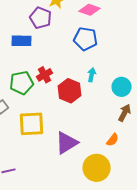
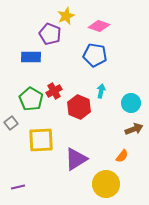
green pentagon: (22, 83) -> (31, 99), turned -30
brown arrow: (125, 113) -> (134, 129), turned 42

